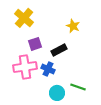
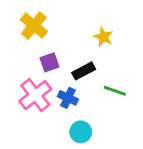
pink cross: (25, 67) -> (35, 95), turned -30
green line: (78, 87) -> (115, 91), moved

